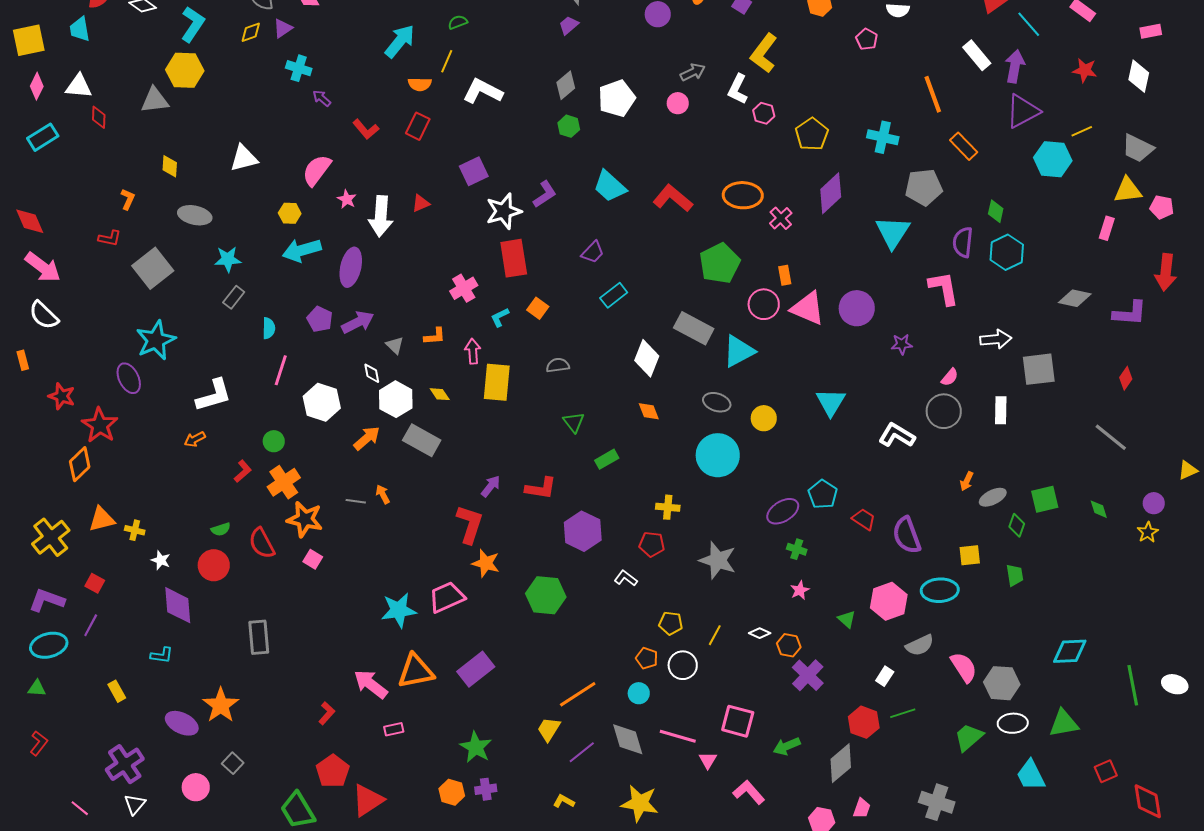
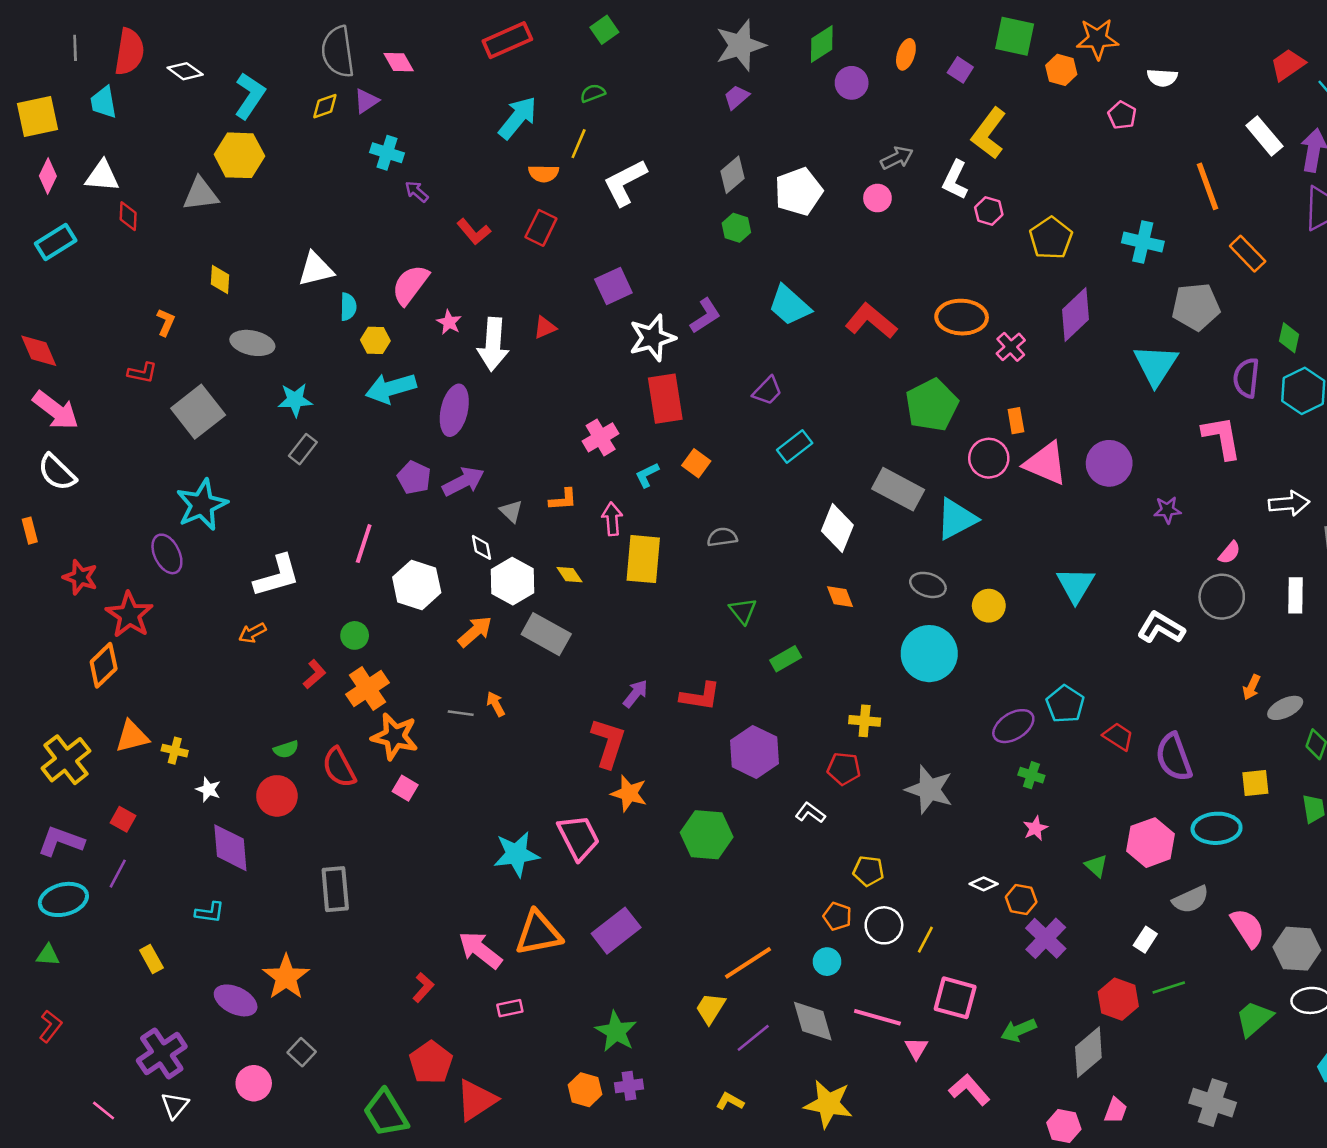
white L-shape: (483, 91) -> (625, 182), turned -54
cyan semicircle: (269, 328) -> (348, 307), moved
pink trapezoid: (447, 597) -> (579, 837), turned 87
yellow line: (715, 635) -> (925, 940), moved

